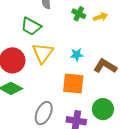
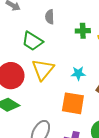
green cross: (79, 14) -> (83, 31), turned -32

